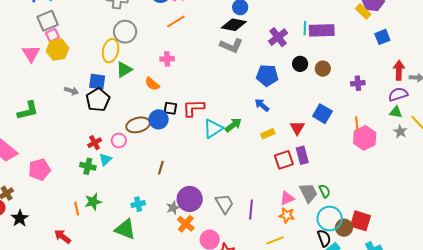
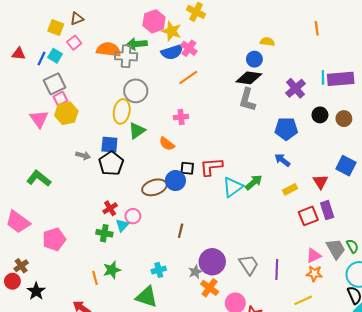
gray L-shape: (231, 46) -> (247, 100), turned 85
green L-shape: (28, 111) -> (39, 178), turned -125
pink circle: (119, 140) -> (133, 216), moved

